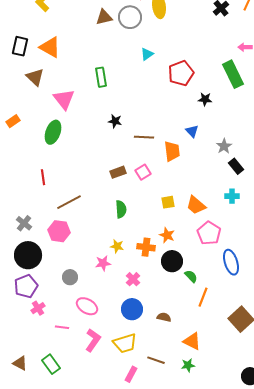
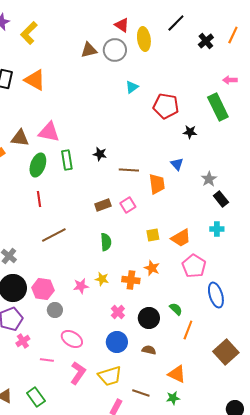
red pentagon: (181, 73) -> (166, 106), turned 30
brown triangle: (35, 77) -> (20, 138), moved, turned -36
green rectangle: (101, 77) -> (67, 160), moved
pink triangle: (64, 99) -> (49, 132), turned -40
red line: (43, 177) -> (39, 199), moved
orange trapezoid: (196, 205) -> (181, 238), turned -70
pink hexagon: (59, 231) -> (43, 289), moved
black circle: (172, 261) -> (149, 318), moved
pink star: (103, 263) -> (81, 286), moved

